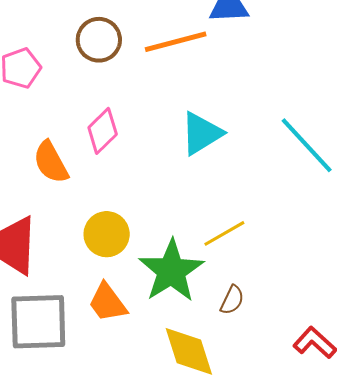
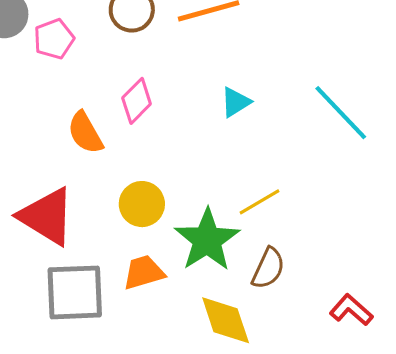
cyan triangle: (201, 133) -> (236, 102), size x0.7
brown semicircle: (232, 300) -> (268, 268), size x1.4
orange trapezoid: (108, 303) -> (144, 272), turned 111

